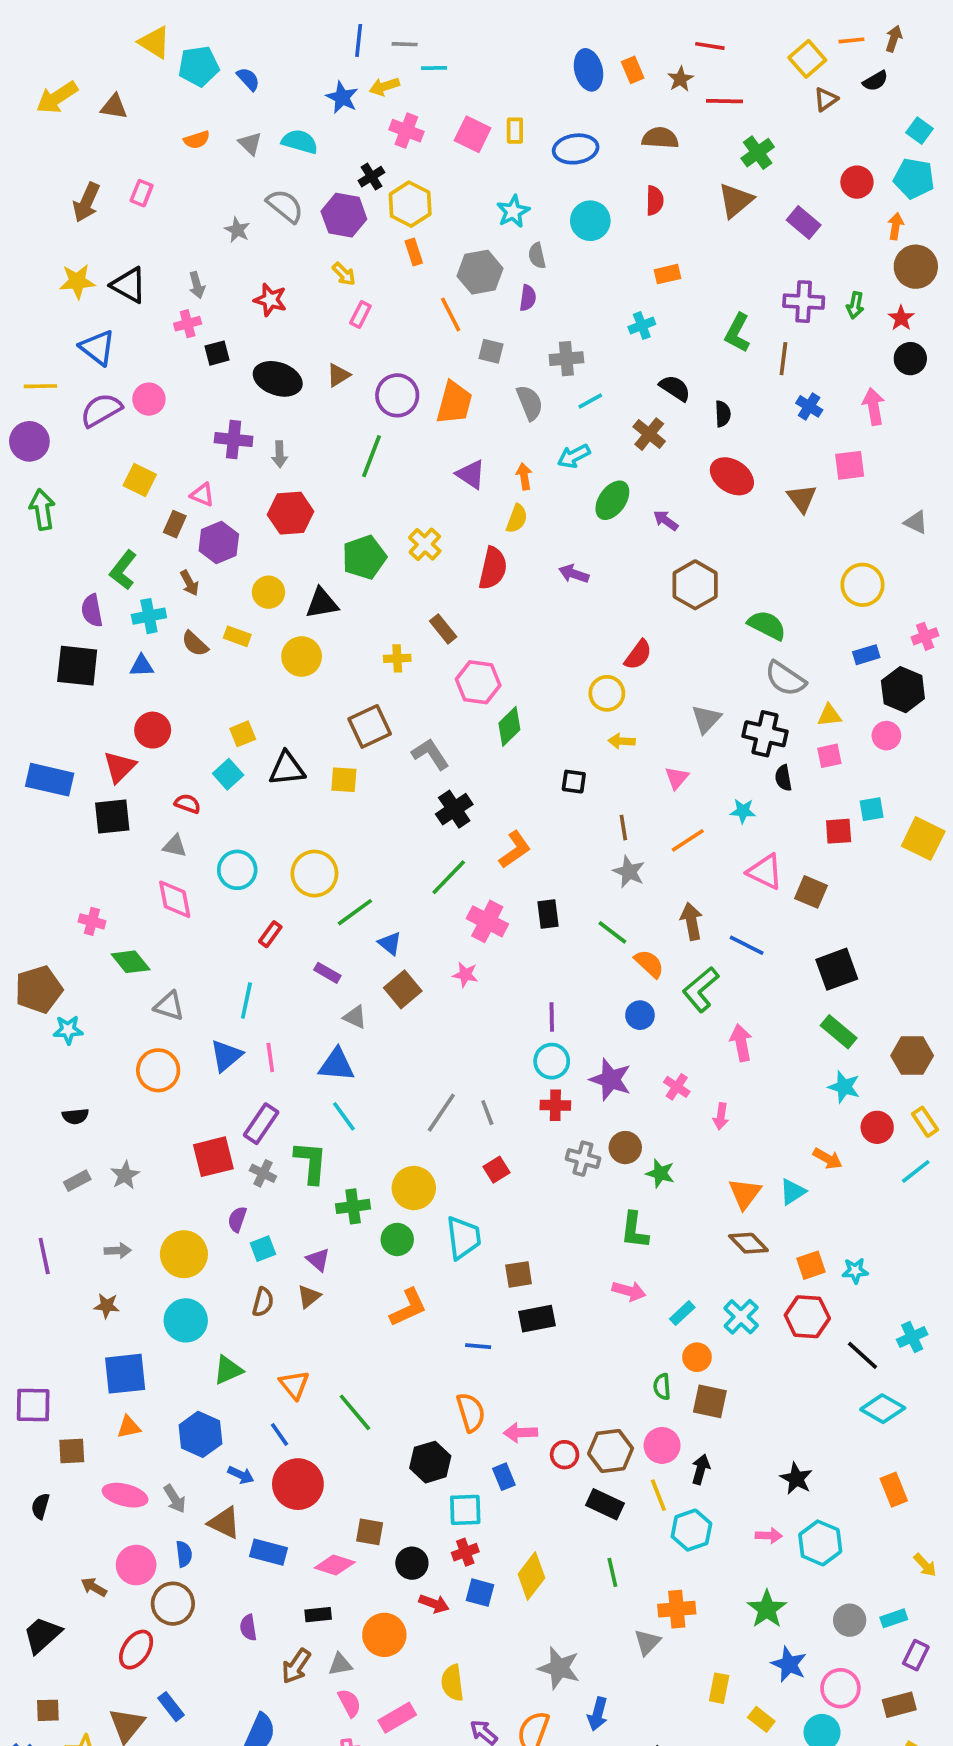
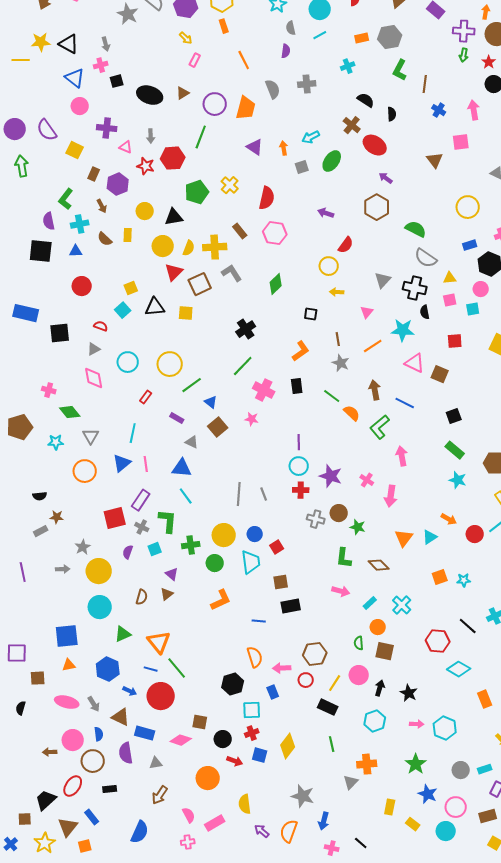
gray star: (237, 230) -> (128, 14), size x1.5
gray hexagon: (480, 272) -> (390, 37), moved
red star: (270, 300) -> (146, 166), moved
purple cross: (804, 302) -> (464, 31), moved
blue triangle: (97, 348) -> (75, 78), moved
gray square: (491, 351) -> (302, 167), moved, turned -32
yellow line: (40, 386) -> (21, 60), moved
cyan line: (590, 401) -> (320, 35), moved
gray semicircle: (530, 403) -> (273, 89), moved
purple semicircle: (101, 410) -> (47, 130), moved, turned -95
purple cross: (234, 440) -> (107, 128), moved
red ellipse: (732, 476) -> (375, 145), moved
pink triangle: (202, 495) -> (126, 147), moved
red hexagon: (291, 513) -> (173, 158), moved
yellow semicircle: (517, 519) -> (189, 248), moved
purple arrow: (666, 520) -> (386, 178), moved
purple arrow: (574, 574) -> (326, 213), moved
yellow rectangle: (237, 636) -> (128, 235), turned 72
yellow cross: (397, 658) -> (215, 247), size x1.6
pink hexagon: (478, 682) -> (275, 233), moved
gray L-shape: (430, 754) -> (232, 273), moved
red triangle: (120, 767) -> (174, 272), moved
cyan square: (872, 809) -> (473, 309), moved
cyan star: (743, 811) -> (403, 330), size x1.6
gray triangle: (175, 846) -> (94, 349), turned -40
orange L-shape: (515, 850) -> (301, 351), moved
black square: (837, 969) -> (454, 416), size x0.7
gray triangle: (169, 1006) -> (91, 436), turned 42
blue circle: (640, 1015) -> (255, 534), moved
cyan star: (68, 1030) -> (56, 442), moved
gray line: (441, 1113) -> (239, 494), turned -30
pink arrow: (721, 1116) -> (391, 496), size x1.5
red circle: (877, 1127) -> (475, 534), moved
red square: (497, 1170) -> (277, 547), moved
gray star: (125, 1175) -> (83, 547), moved
brown diamond: (748, 1243) -> (379, 565), moved
cyan square: (263, 1249) -> (155, 549), moved
brown star: (107, 1306) -> (57, 517), moved
red hexagon: (807, 1317) -> (438, 641), moved
orange triangle: (294, 1385) -> (159, 642), size x1.4
cyan diamond: (883, 1409) -> (459, 669), moved
green line: (355, 1412) -> (177, 668), moved
blue line: (280, 1434) -> (151, 669), turned -40
brown hexagon: (611, 1451) -> (315, 654), moved
black star: (796, 1479) -> (409, 693), moved
yellow line: (658, 1495) -> (335, 683), moved, turned 54
brown arrow: (94, 1587) -> (50, 752), turned -32
black rectangle: (318, 1615) -> (110, 789), moved
purple semicircle: (248, 1628) -> (126, 753), moved, size x1.5
black trapezoid: (42, 1635) -> (46, 800), moved
gray triangle: (340, 1664) -> (156, 763), moved

